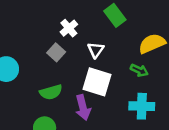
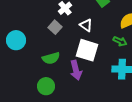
white triangle: (96, 50) -> (86, 25), turned -32

